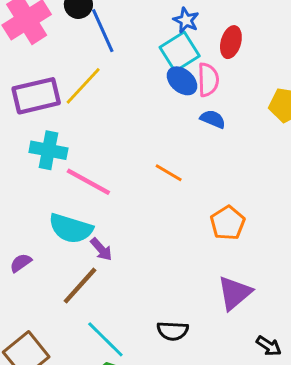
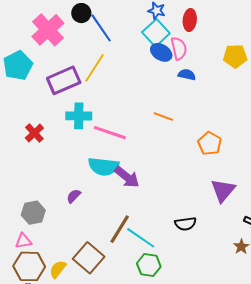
purple arrow: (101, 249) -> (127, 177), size x1.5
brown line: (80, 286) -> (120, 229), moved

